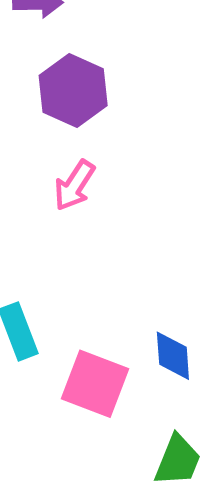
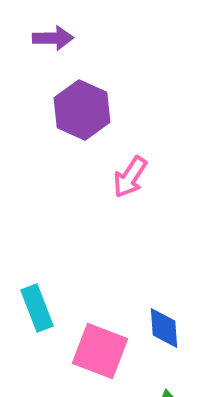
pink arrow: (74, 185) -> (130, 177), moved

